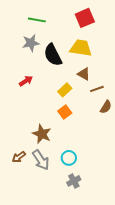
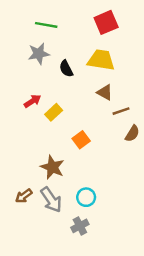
black semicircle: (53, 55) -> (66, 69), size x0.6
yellow rectangle: (65, 90) -> (54, 112), moved
gray cross: (74, 181) -> (80, 226), moved

